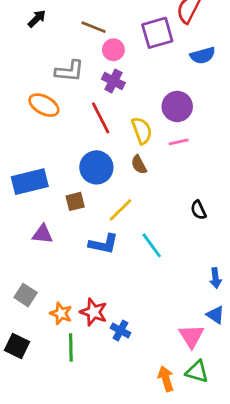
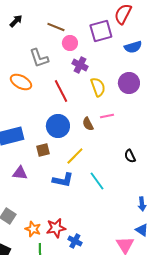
gray L-shape: (69, 71) -> (39, 58), turned 65
purple cross: (113, 81) -> (80, 65), moved
purple circle: (177, 106) -> (129, 83), moved
yellow semicircle: (142, 131) -> (98, 87), moved
pink line: (179, 142) -> (107, 116), moved
red star: (94, 312) -> (56, 228), turned -30

